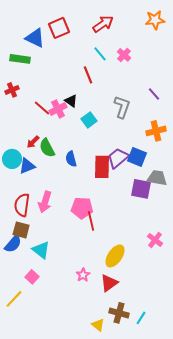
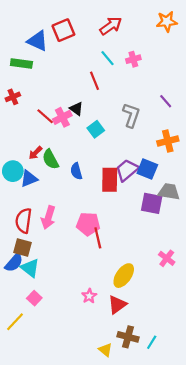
pink cross: (124, 55) -> (133, 59), turned 32
cyan triangle: (41, 250) -> (30, 268), moved

